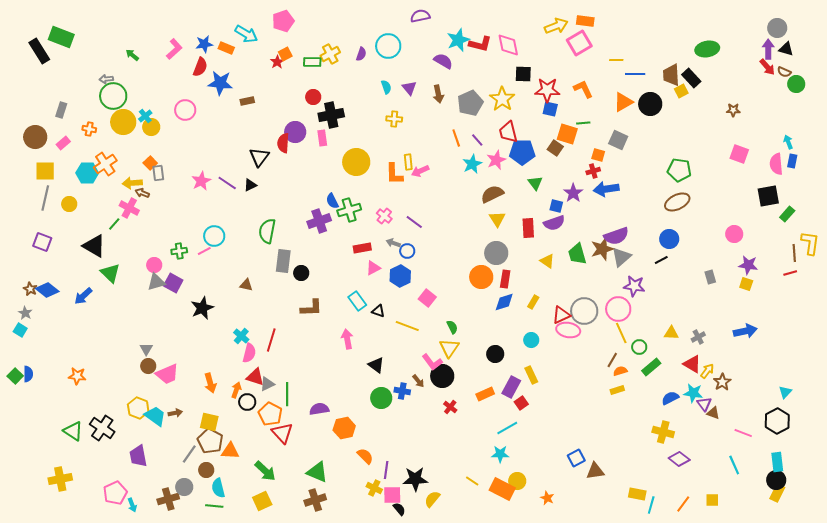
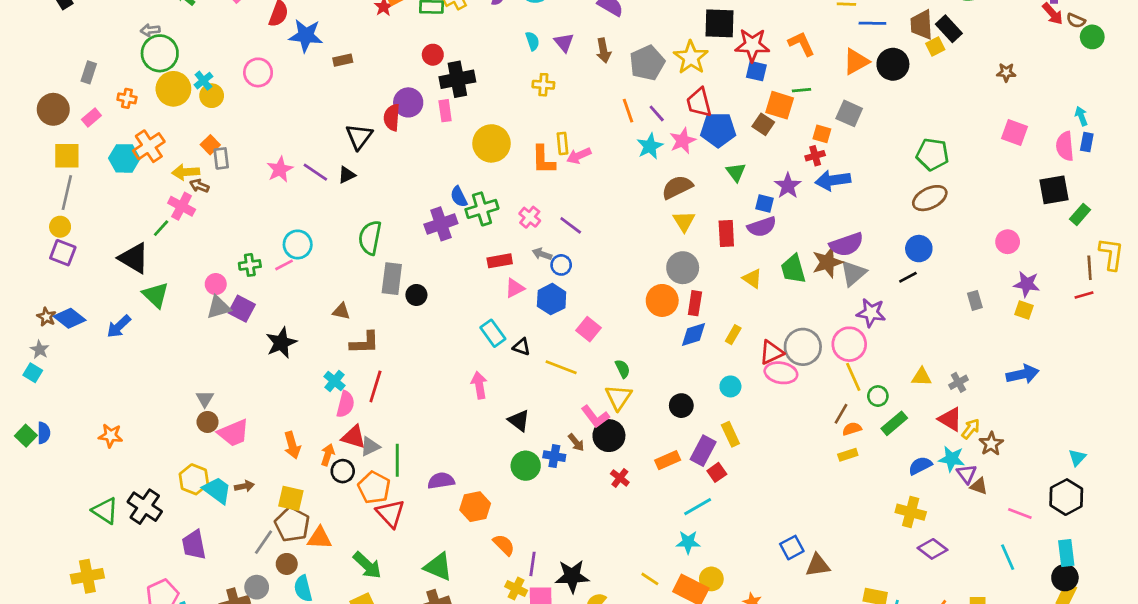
black square: (523, 74) -> (720, 23), size x1.4
yellow circle: (69, 204) -> (60, 227), moved
brown L-shape: (311, 308) -> (365, 343), moved

